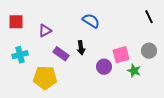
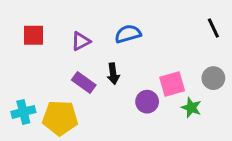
blue semicircle: (91, 21) -> (128, 34), turned -48
red square: (16, 22) -> (34, 35), moved
purple triangle: (45, 31) -> (81, 41), moved
cyan cross: (20, 55) -> (23, 112), moved

